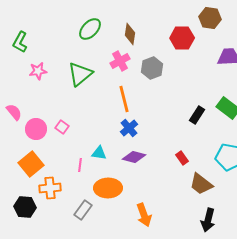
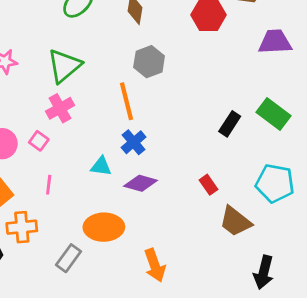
pink cross: (120, 61) -> (60, 108), moved
gray hexagon: (152, 68) -> (149, 62), moved
cyan triangle: (99, 153) -> (101, 166), moved
pink line: (80, 165) -> (49, 185), moved
black arrow: (208, 220) -> (264, 272), moved

